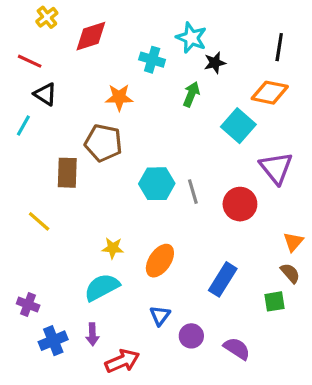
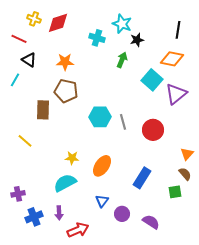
yellow cross: (47, 17) -> (34, 19), moved, turned -32
orange star: (119, 97) -> (65, 62), moved
purple triangle: (276, 168) -> (176, 94), moved, turned 30
purple cross: (28, 305) -> (18, 194), turned -32

